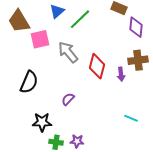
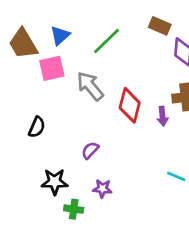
blue triangle: (57, 11) -> (60, 36), moved
black semicircle: (29, 82) -> (37, 127), size x0.7
purple star: (77, 141) -> (102, 189), moved

